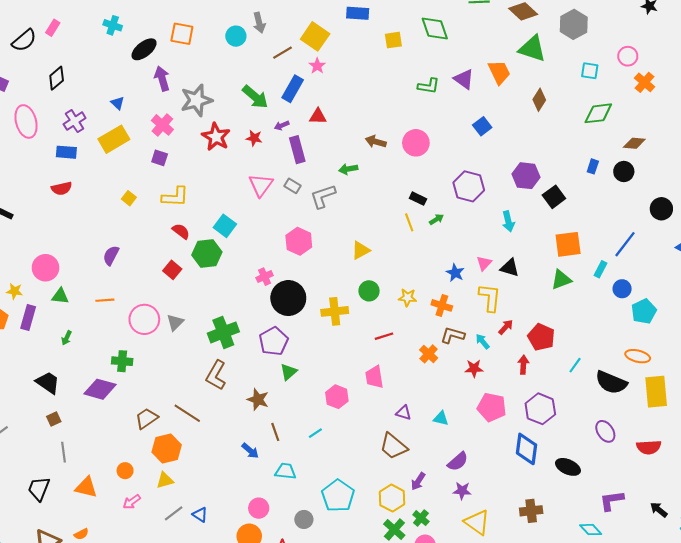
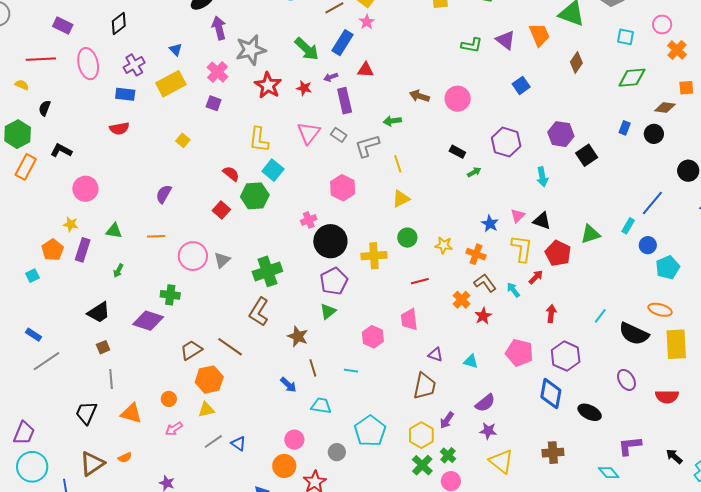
yellow L-shape: (175, 197) -> (259, 140), moved, turned 92
yellow line: (409, 222) -> (398, 164), moved
orange square: (568, 244) -> (686, 88), moved, size x0.6
pink circle: (45, 268) -> (85, 189), moved
brown L-shape: (453, 335) -> (485, 283), turned 35
red pentagon: (541, 337) -> (558, 253), moved
purple pentagon: (274, 341) -> (334, 281), moved
red star: (474, 368) -> (483, 316), moved, turned -30
black trapezoid: (48, 383) -> (99, 312), turned 110
cyan line: (315, 433) -> (351, 371), turned 40
brown trapezoid: (393, 446) -> (425, 386), turned -120

